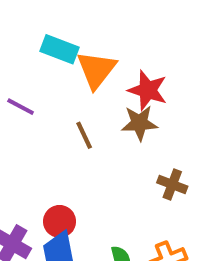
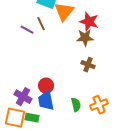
brown line: (84, 135) -> (41, 24), moved
brown cross: (172, 185) -> (88, 65), moved

